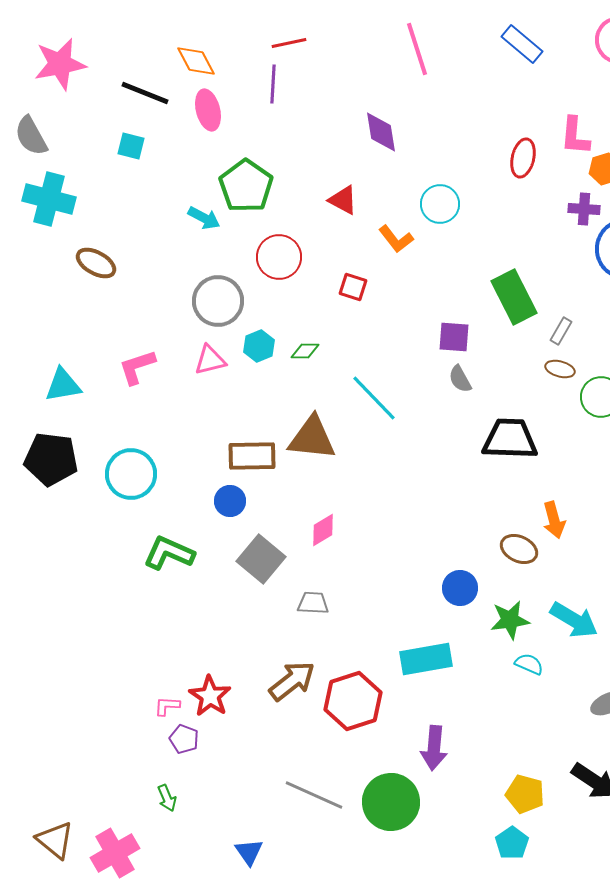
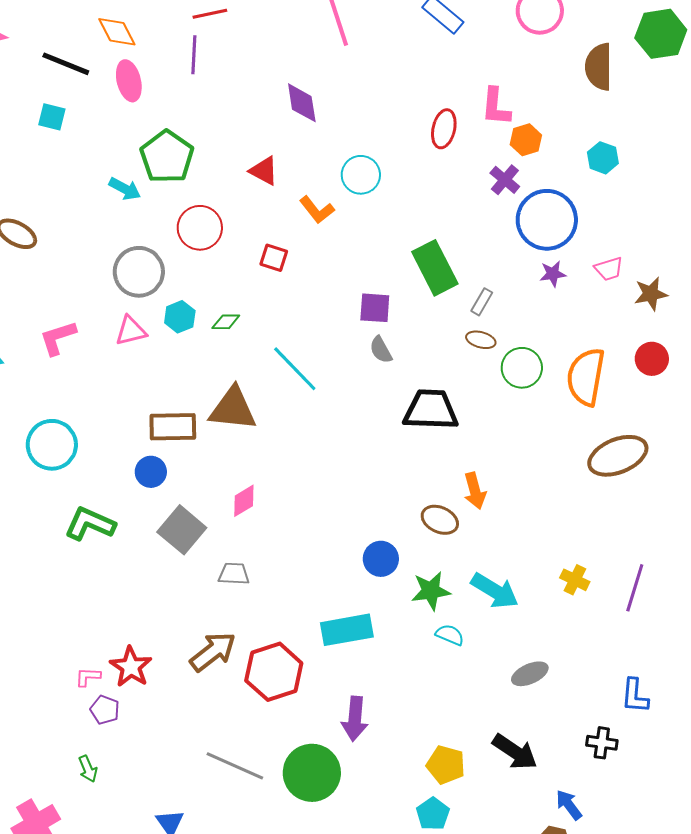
purple cross: (584, 209) -> (505, 180), turned 36

